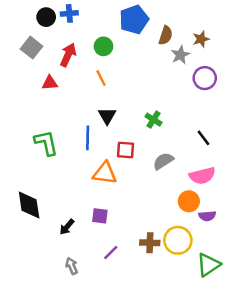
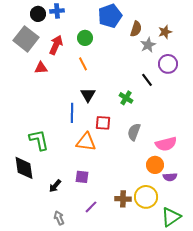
gray square: (31, 48) -> (26, 39), size x1.4
black line: (204, 138) -> (147, 80), moved
green L-shape: (46, 143) -> (39, 140), moved
gray semicircle: (163, 161) -> (134, 132), turned -36

